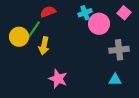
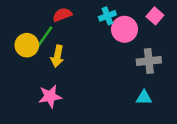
pink star: (58, 79) -> (50, 96), moved, turned -30

